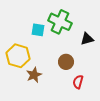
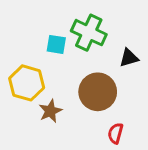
brown circle: (66, 62) -> (98, 92), size x1.6
red semicircle: (78, 82) -> (115, 133), moved

